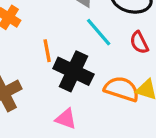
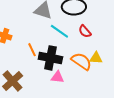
orange semicircle: (122, 89) -> (81, 61), turned 30
pink triangle: (66, 119) -> (57, 77), moved

